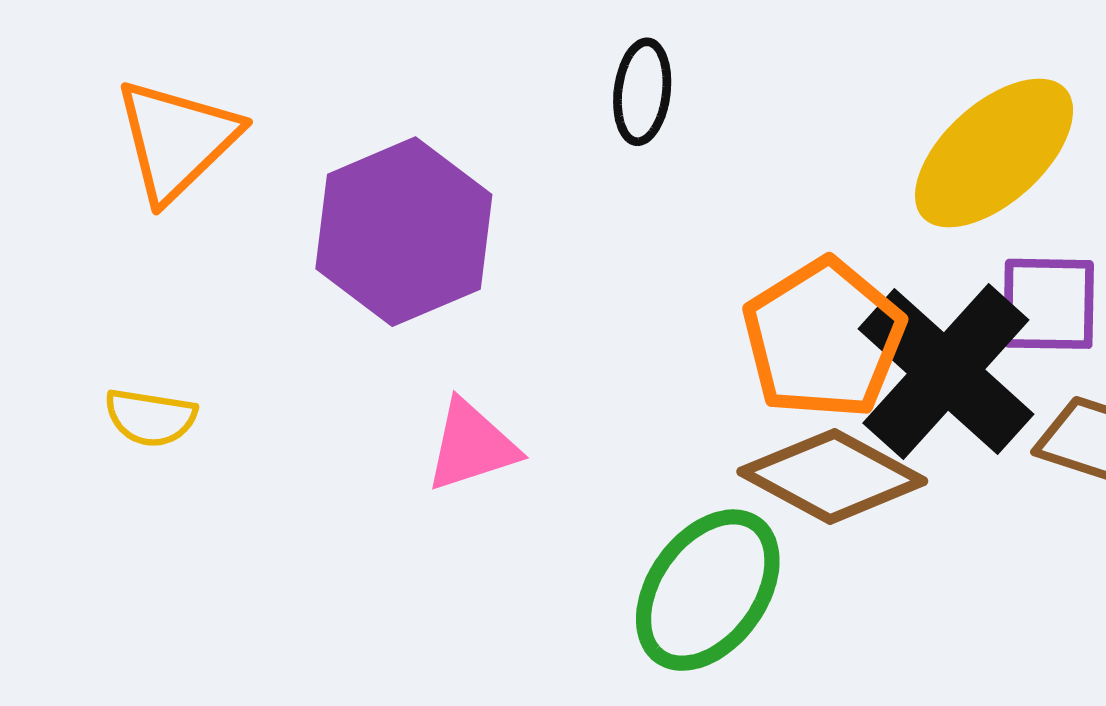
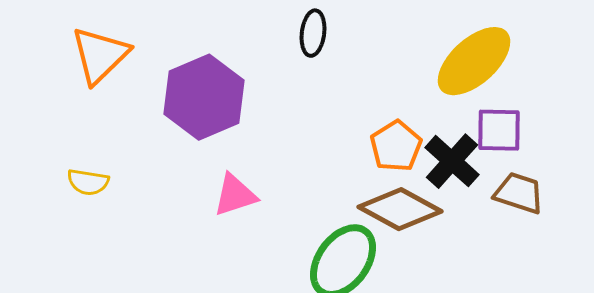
orange pentagon: (824, 339) -> (396, 146), size x0.7
black cross: (946, 372) -> (452, 161), size x0.7

